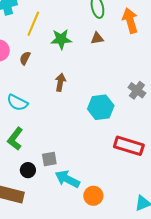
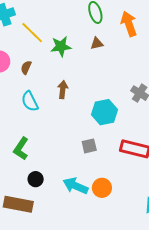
yellow line: (33, 24) -> (32, 33), turned -65
cyan semicircle: (17, 103) -> (30, 101), moved, turned 40
gray square: (49, 159) -> (89, 146), moved
orange circle: (93, 196) -> (102, 188), moved

